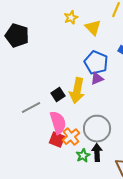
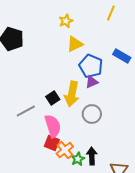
yellow triangle: (93, 28) -> (75, 44), moved, turned 48
gray circle: (97, 129) -> (92, 114), moved, size x0.7
orange cross: (71, 137) -> (65, 150), moved

